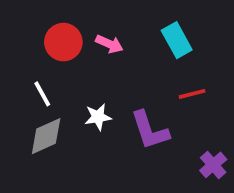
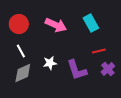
red circle: (63, 42) -> (19, 24), moved
pink arrow: (109, 44) -> (56, 25), size x1.5
purple cross: (213, 165) -> (108, 69), moved

